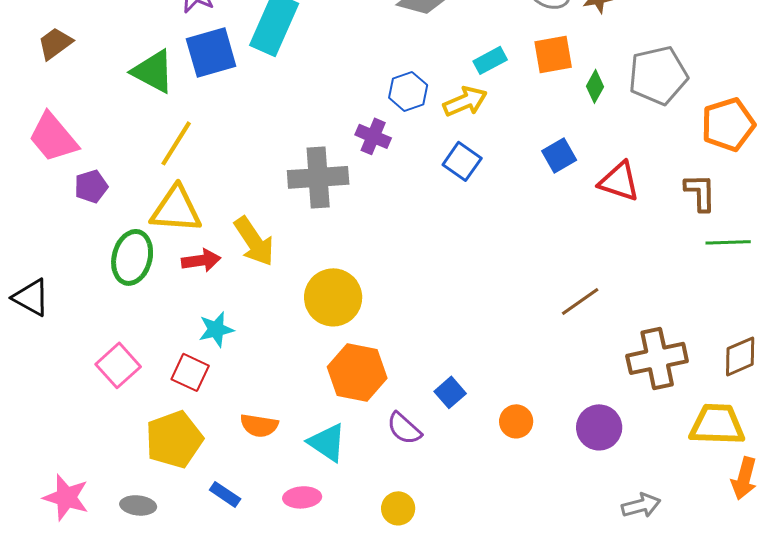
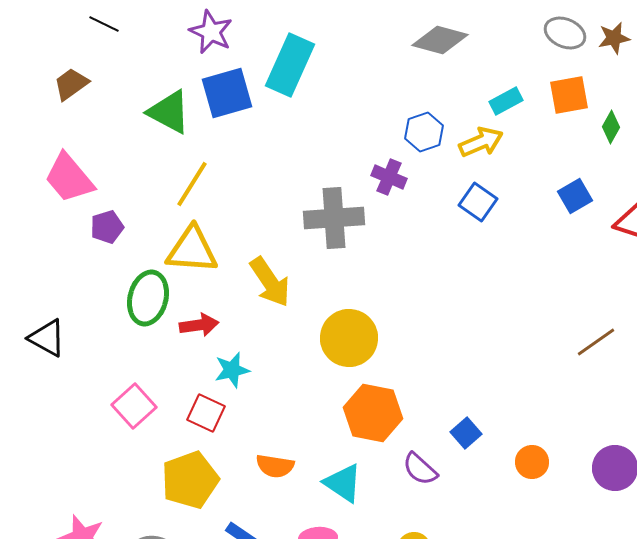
red arrow: (201, 260) -> (199, 325), moved

